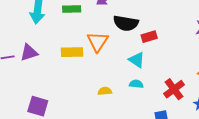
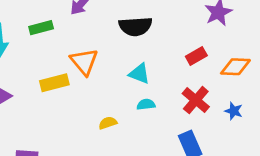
black semicircle: (126, 23) -> (135, 26), moved
red rectangle: (149, 37) -> (196, 56), moved

